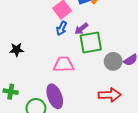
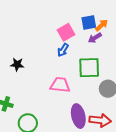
purple arrow: (81, 29) -> (95, 38), moved
purple ellipse: (55, 96) -> (78, 116), moved

